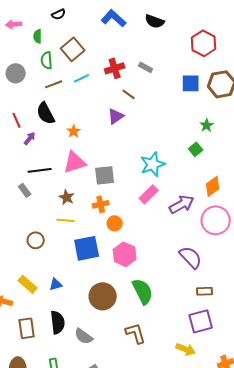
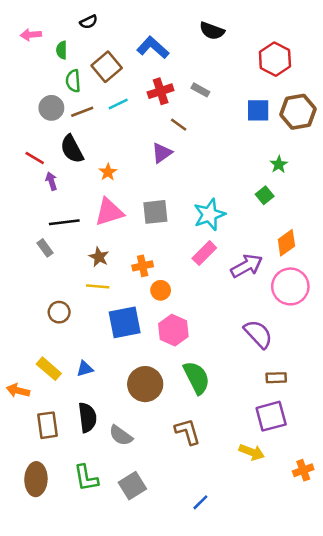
blue L-shape: (114, 18) -> (153, 48), moved
gray circle: (16, 73) -> (51, 108), moved
red line: (17, 120) -> (35, 158), turned -35
purple arrow: (30, 138) -> (51, 181), turned -56
gray square: (105, 175) -> (155, 212), moved

